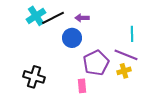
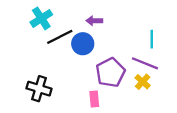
black line: (53, 18) -> (60, 37), moved
yellow cross: (124, 71) -> (143, 82), turned -32

